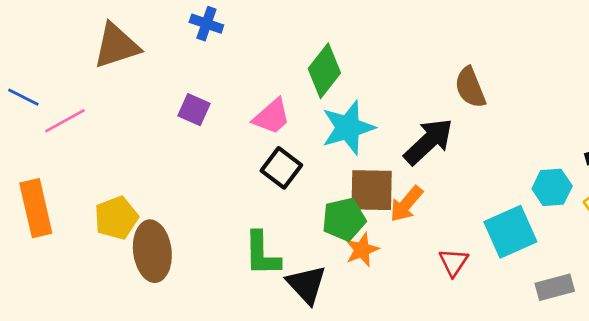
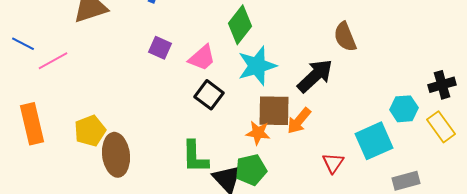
purple square: (194, 110) -> (160, 48), moved
green pentagon: (344, 219) -> (251, 170), moved
orange star: (362, 250) -> (258, 133), moved, turned 30

